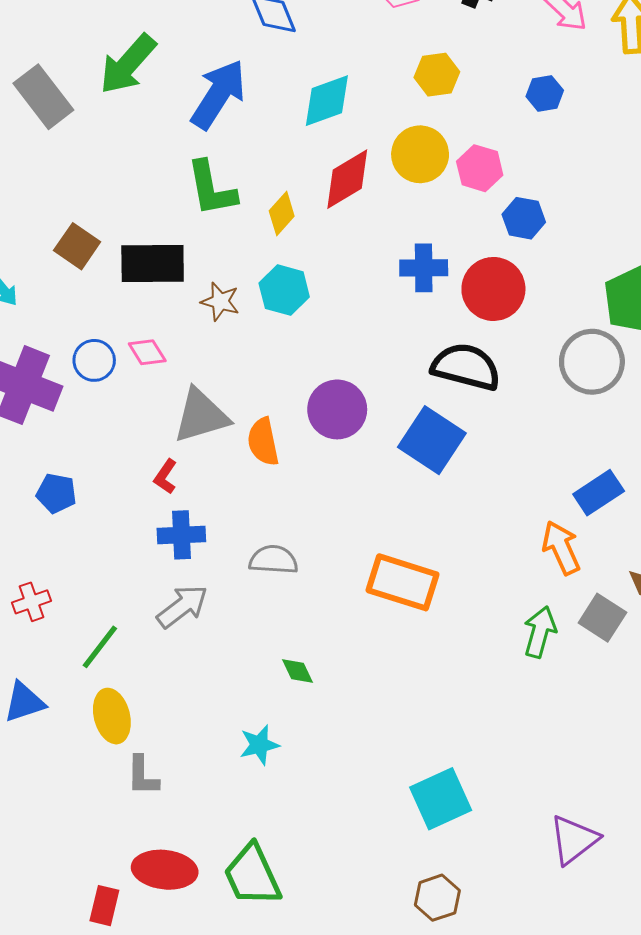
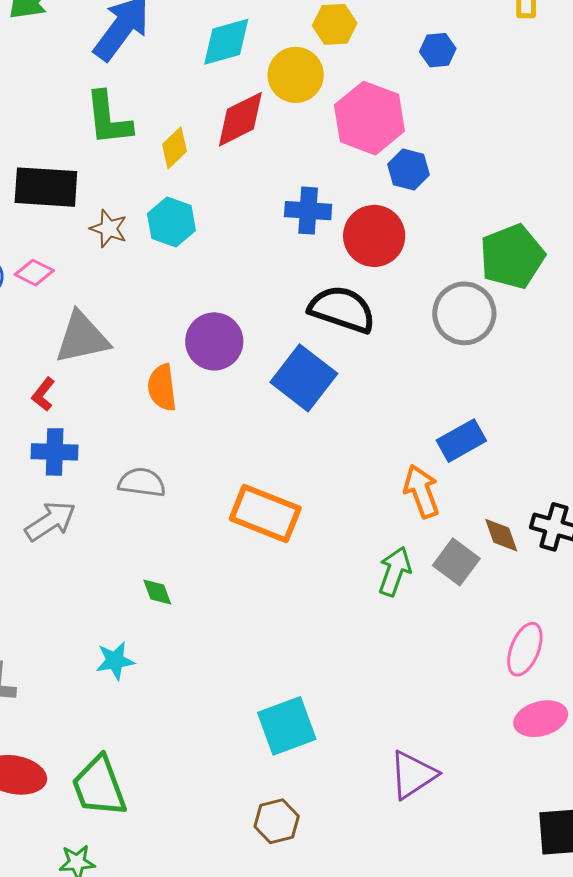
yellow circle: (420, 154) -> (296, 75), moved
pink hexagon: (480, 168) -> (369, 118), size x1.6
pink diamond: (147, 352) -> (34, 273), turned -36
orange semicircle: (263, 442) -> (162, 388), moved

